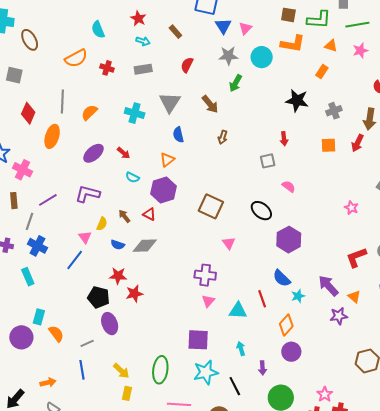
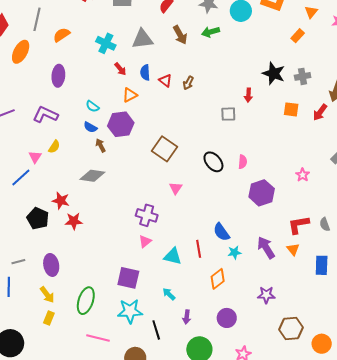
orange triangle: (331, 46) -> (311, 12), turned 40
green arrow: (236, 83) -> (211, 32), turned 36
black star: (297, 101) -> (274, 73), moved
gray triangle: (170, 102) -> (143, 39), turned 40
brown arrow: (210, 104) -> (180, 35), moved
purple ellipse: (93, 153) -> (58, 76), turned -55
red arrow: (124, 153) -> (120, 69), moved
pink semicircle: (289, 186) -> (243, 162), moved, turned 48
red triangle: (149, 214) -> (165, 81), moved
brown arrow: (124, 216) -> (101, 145), moved
purple hexagon: (289, 240) -> (262, 193), moved
blue semicircle: (118, 245) -> (90, 127), moved
orange triangle: (354, 297) -> (293, 249), moved
purple star: (339, 316) -> (266, 295), moved
purple ellipse: (110, 324) -> (51, 265), moved
cyan arrow: (241, 349) -> (169, 294), turned -40
purple circle: (291, 352) -> (227, 318), moved

